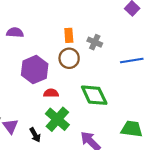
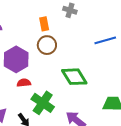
gray cross: (95, 42) -> (70, 10), moved
red semicircle: (51, 93) -> (24, 83), moved

